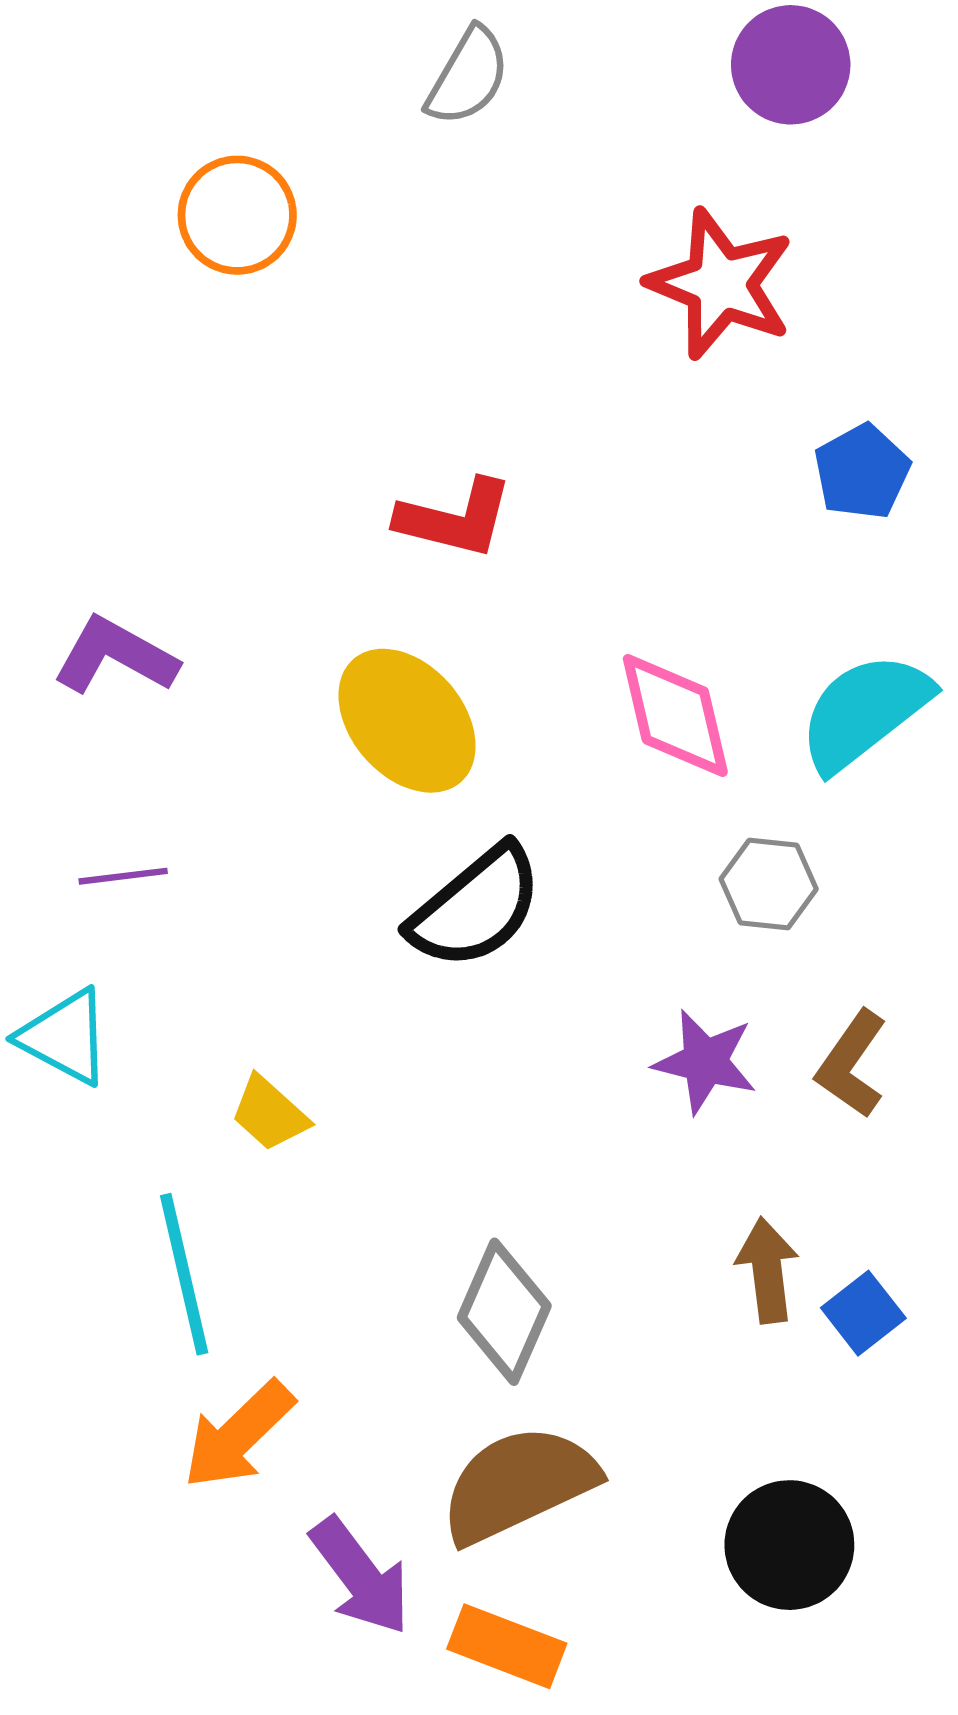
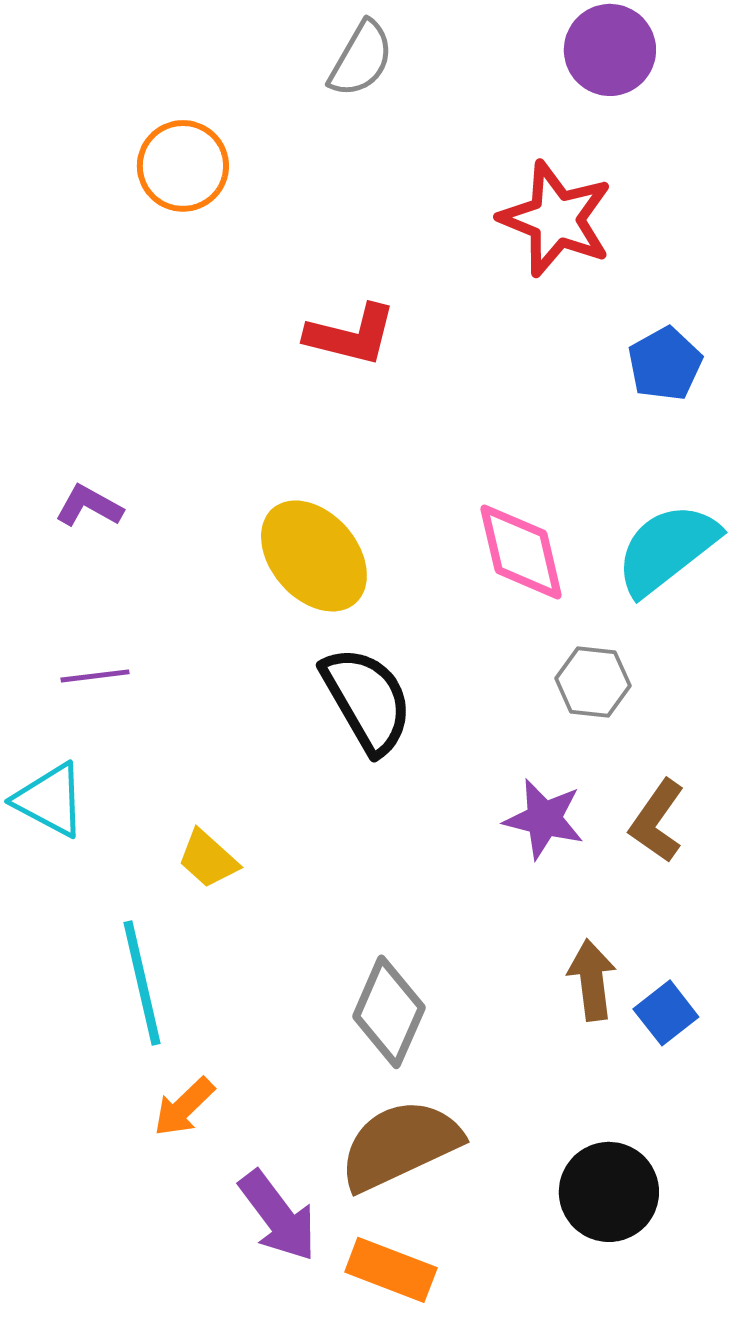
red L-shape: (455, 518) -> (351, 335), moved
purple L-shape: (115, 656) -> (89, 506), size x0.7
black semicircle: (476, 907) -> (367, 700), turned -80
orange arrow: (239, 1435) -> (184, 1107), size x0.7

